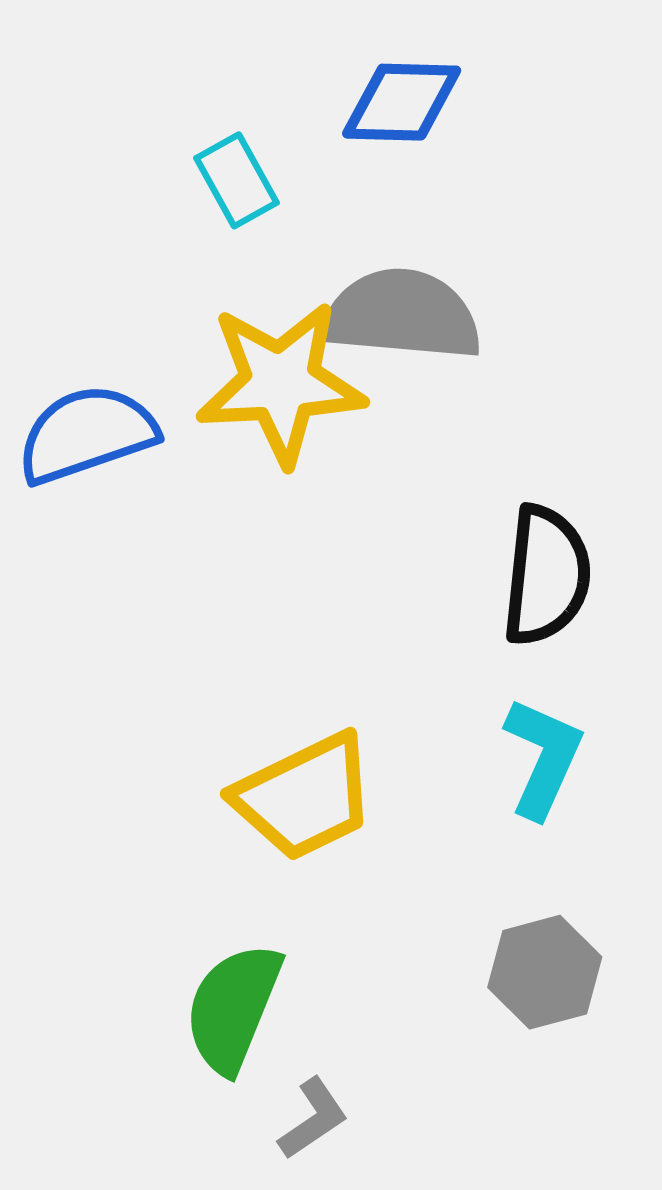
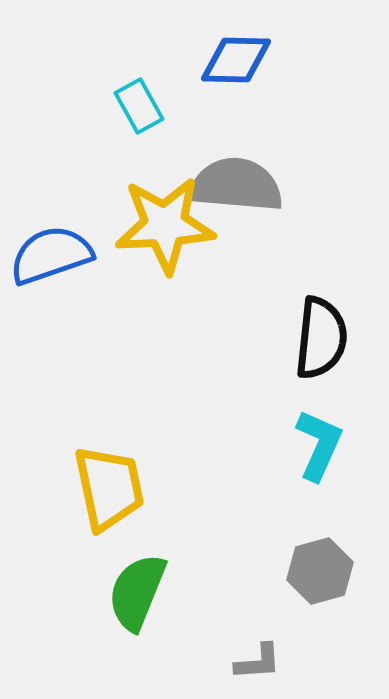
yellow trapezoid: (305, 797) -> (109, 488), moved, turned -76
gray L-shape: (313, 1119) -> (258, 662), moved, turned 30

